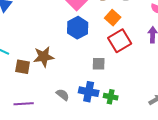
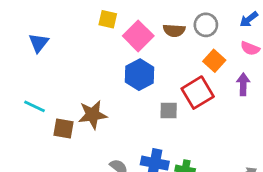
orange square: (113, 18) -> (214, 61), moved
gray square: (99, 64) -> (169, 111), moved

